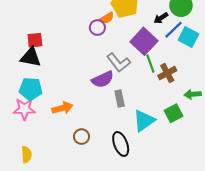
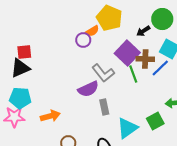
blue line: (174, 30) -> (160, 68), moved
black triangle: (31, 57) -> (20, 68), turned -35
brown cross: (167, 73) -> (145, 59), moved, turned 30

